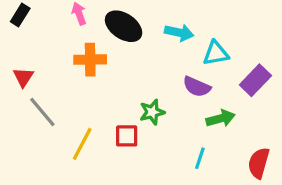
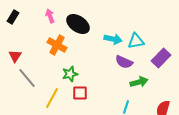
cyan arrow: (179, 33) -> (113, 39), moved
orange cross: (90, 60) -> (57, 45), turned 30
green star: (152, 112) -> (70, 74), moved

